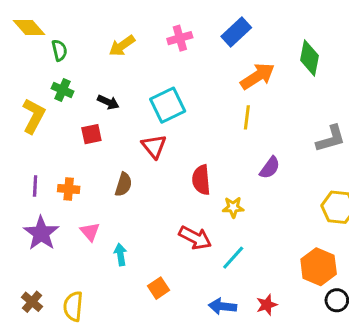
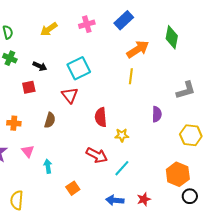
purple semicircle: (270, 168) -> (157, 114), moved, turned -35

